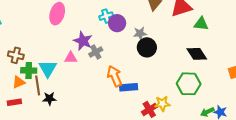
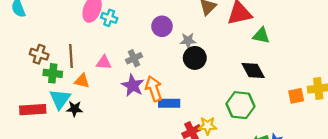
cyan cross: (106, 16) -> (109, 18), moved, turned 32
purple star: (83, 41) -> (133, 86), moved
cyan triangle: (48, 69) -> (60, 99), moved
orange triangle: (19, 82) -> (82, 81), moved, turned 32
brown line: (38, 85) -> (71, 56), moved
red rectangle: (14, 102) -> (33, 110), size x1.5

